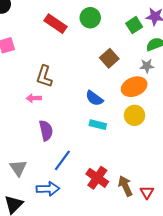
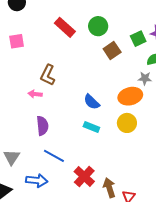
brown square: (109, 58) -> (112, 50), moved
blue line: (62, 160) -> (54, 156), turned 75

